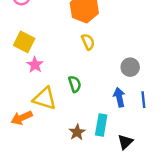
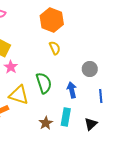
green semicircle: (75, 84) -> (44, 83), size x1.5
blue arrow: (119, 97) -> (72, 90), moved
black triangle: (125, 142) -> (91, 124), moved

